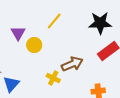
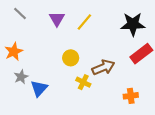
purple triangle: (18, 33) -> (57, 19), moved
yellow circle: (34, 45) -> (71, 58), moved

